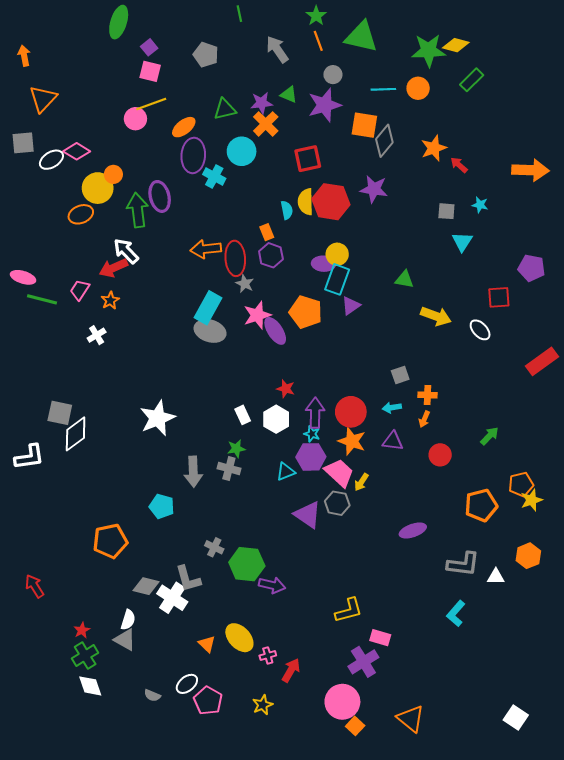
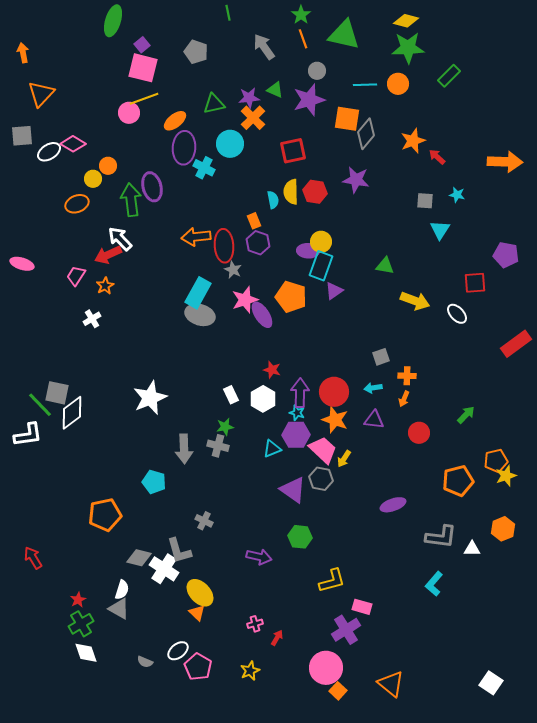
yellow diamond: (456, 45) -> (406, 21), moved
pink square: (150, 71) -> (143, 68), size x1.4
yellow circle: (98, 188) -> (93, 179), size x0.6
red hexagon: (331, 202) -> (315, 192), size x0.7
green line: (42, 299) -> (40, 405), moved, turned 32
green hexagon: (247, 564) -> (300, 537), moved, size x0.7
yellow ellipse: (239, 638) -> (200, 593), moved
red arrow: (291, 670) -> (277, 638), size x0.7

